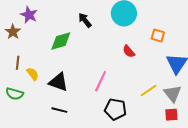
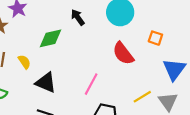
red semicircle: (129, 51) -> (123, 53), size x1.6
yellow semicircle: (33, 74) -> (24, 62), moved

